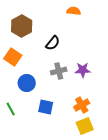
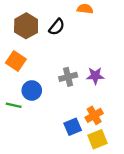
black semicircle: (53, 43) -> (57, 27), moved
blue square: (46, 107) -> (73, 127), moved, turned -35
green line: (11, 109) -> (14, 105), moved, turned -48

